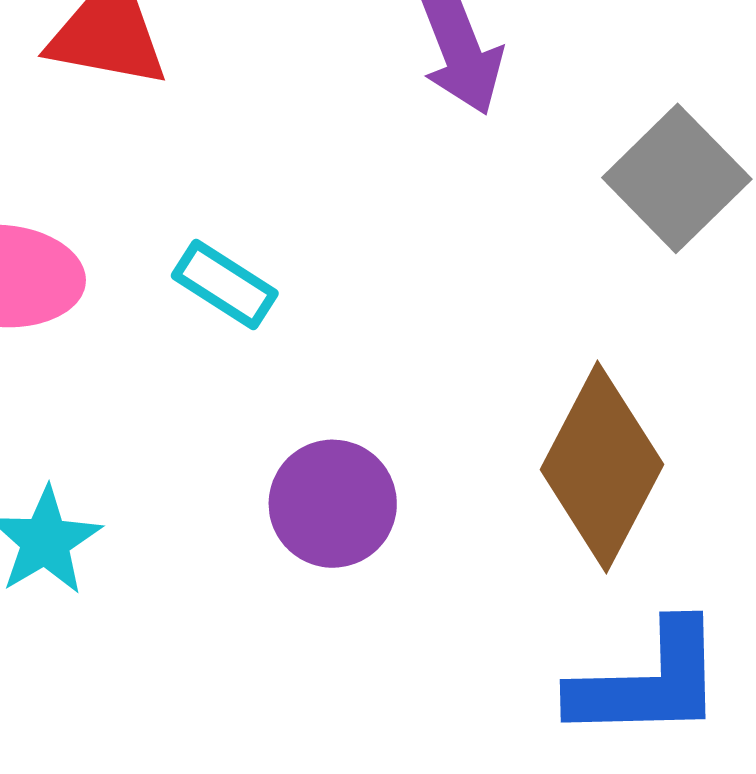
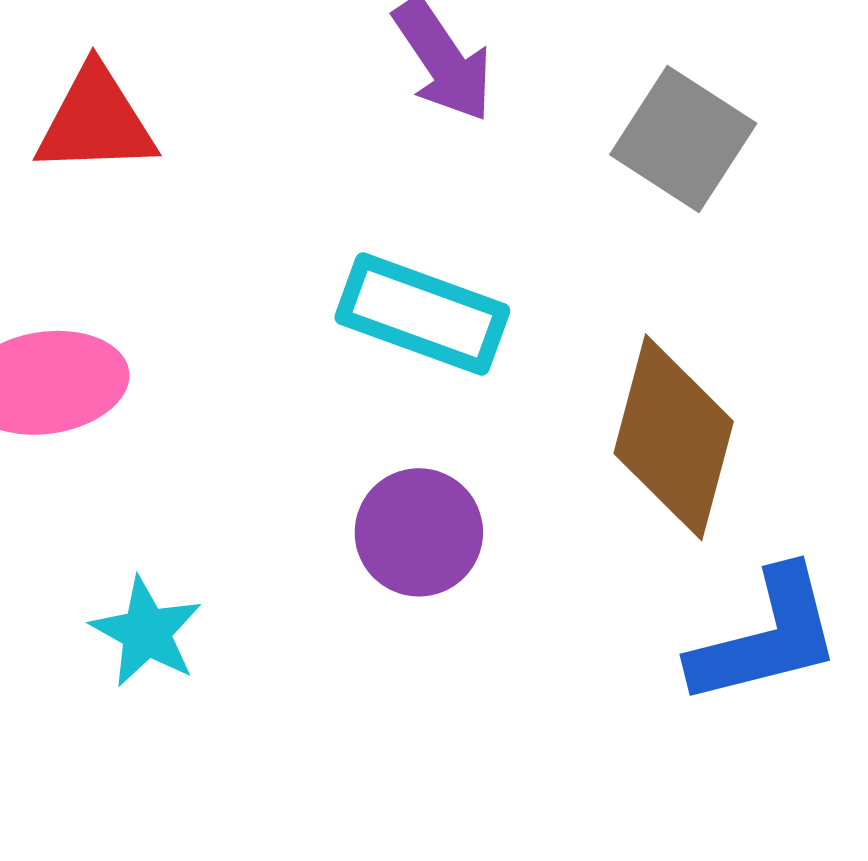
cyan rectangle: (225, 284) -> (422, 314), moved, size x1.6

